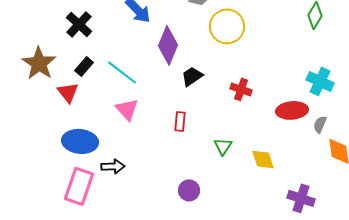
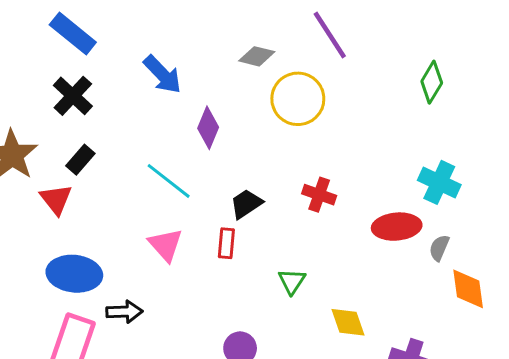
purple diamond: (168, 45) -> (208, 128), size x0.7
cyan line: (122, 72) -> (169, 181), moved
black trapezoid: (192, 76) -> (246, 204), moved
pink triangle: (127, 109) -> (166, 245), moved
yellow diamond: (263, 159) -> (348, 322), moved

